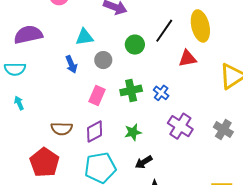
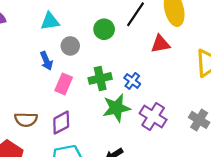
blue arrow: (71, 64) -> (46, 61), moved
green star: (133, 132) -> (116, 108), moved, size x1.5

